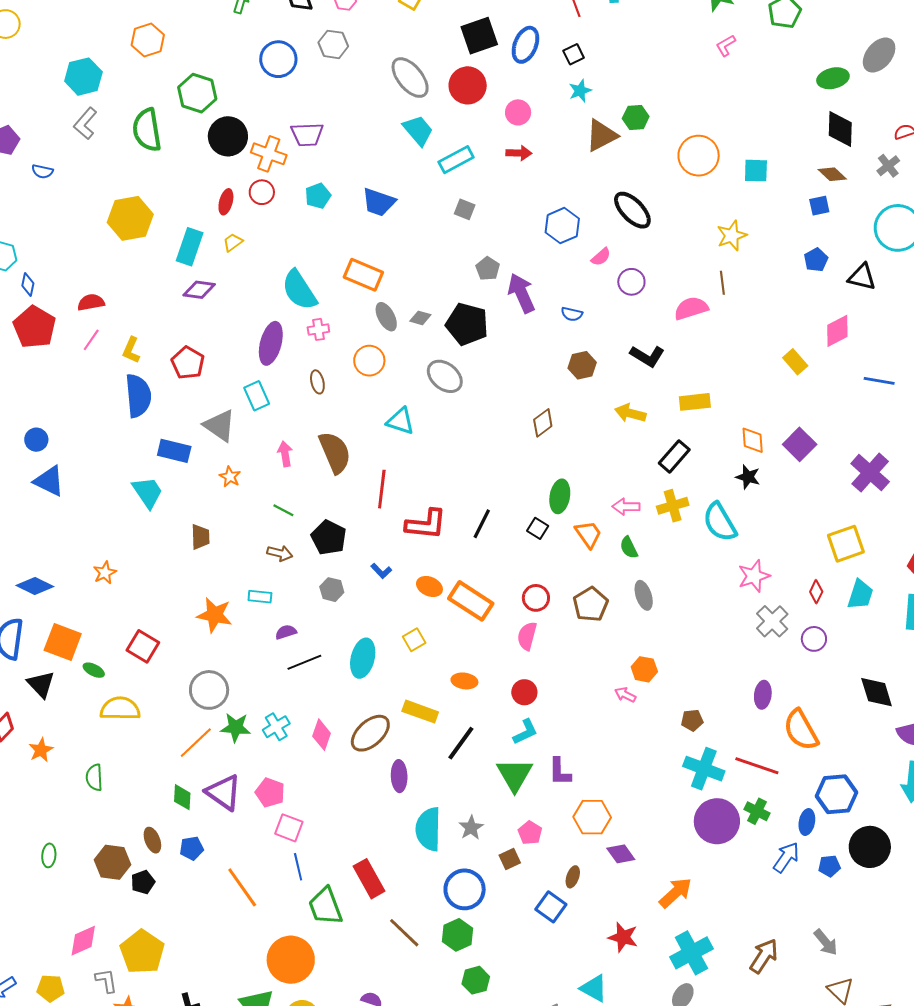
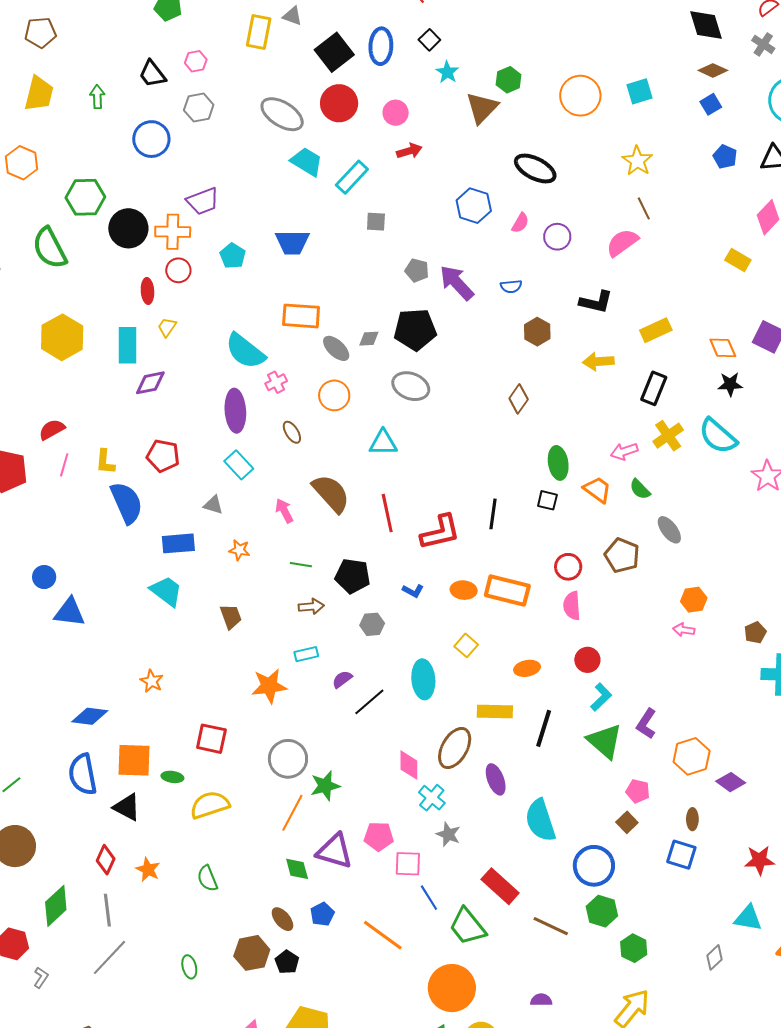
gray triangle: (220, 425) -> (213, 505), size x0.6
cyan cross: (276, 727) -> (432, 798), moved
purple L-shape: (560, 772) -> (646, 724), turned 52
gray star: (471, 828) -> (448, 834), moved

